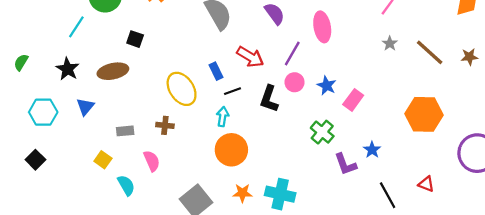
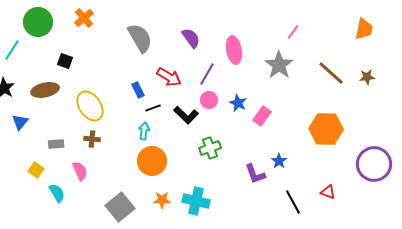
gray star: (390, 43) -> (279, 65), moved, size x2.0
yellow ellipse: (182, 89) -> (90, 106), moved
black L-shape: (269, 99) -> (186, 115), turned -65
green cross: (322, 132) -> (210, 148), moved, turned 30

